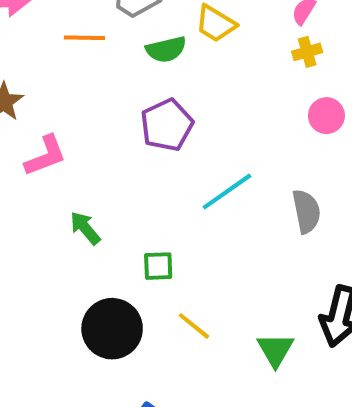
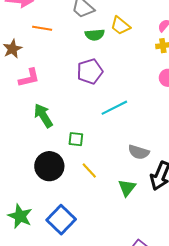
orange line: (84, 38) -> (42, 28), moved
gray semicircle: (306, 211) -> (139, 152), moved, turned 110
green arrow: (85, 228) -> (43, 116), size x1.4

